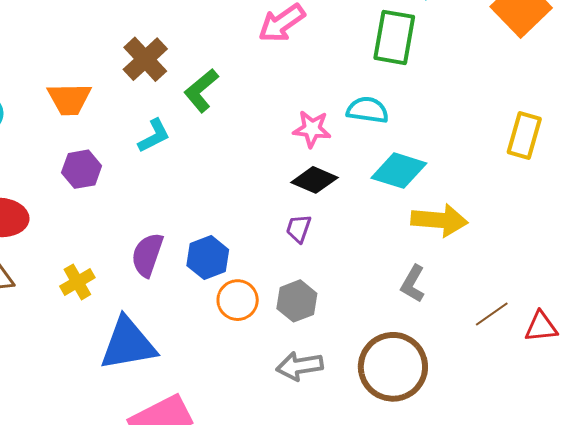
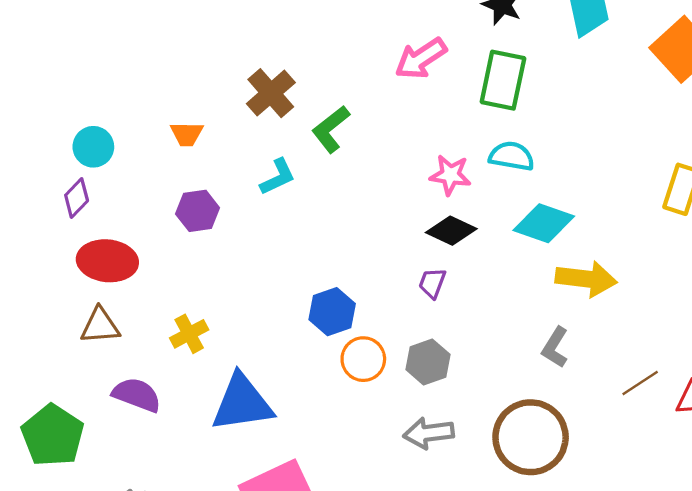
green rectangle: (394, 37) -> (503, 80), moved
orange trapezoid: (69, 99) -> (187, 134), size x0.7
purple semicircle: (147, 255) -> (137, 395), moved, turned 90

